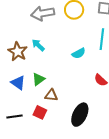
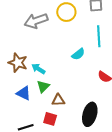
cyan arrow: (38, 45) -> (38, 69), moved

